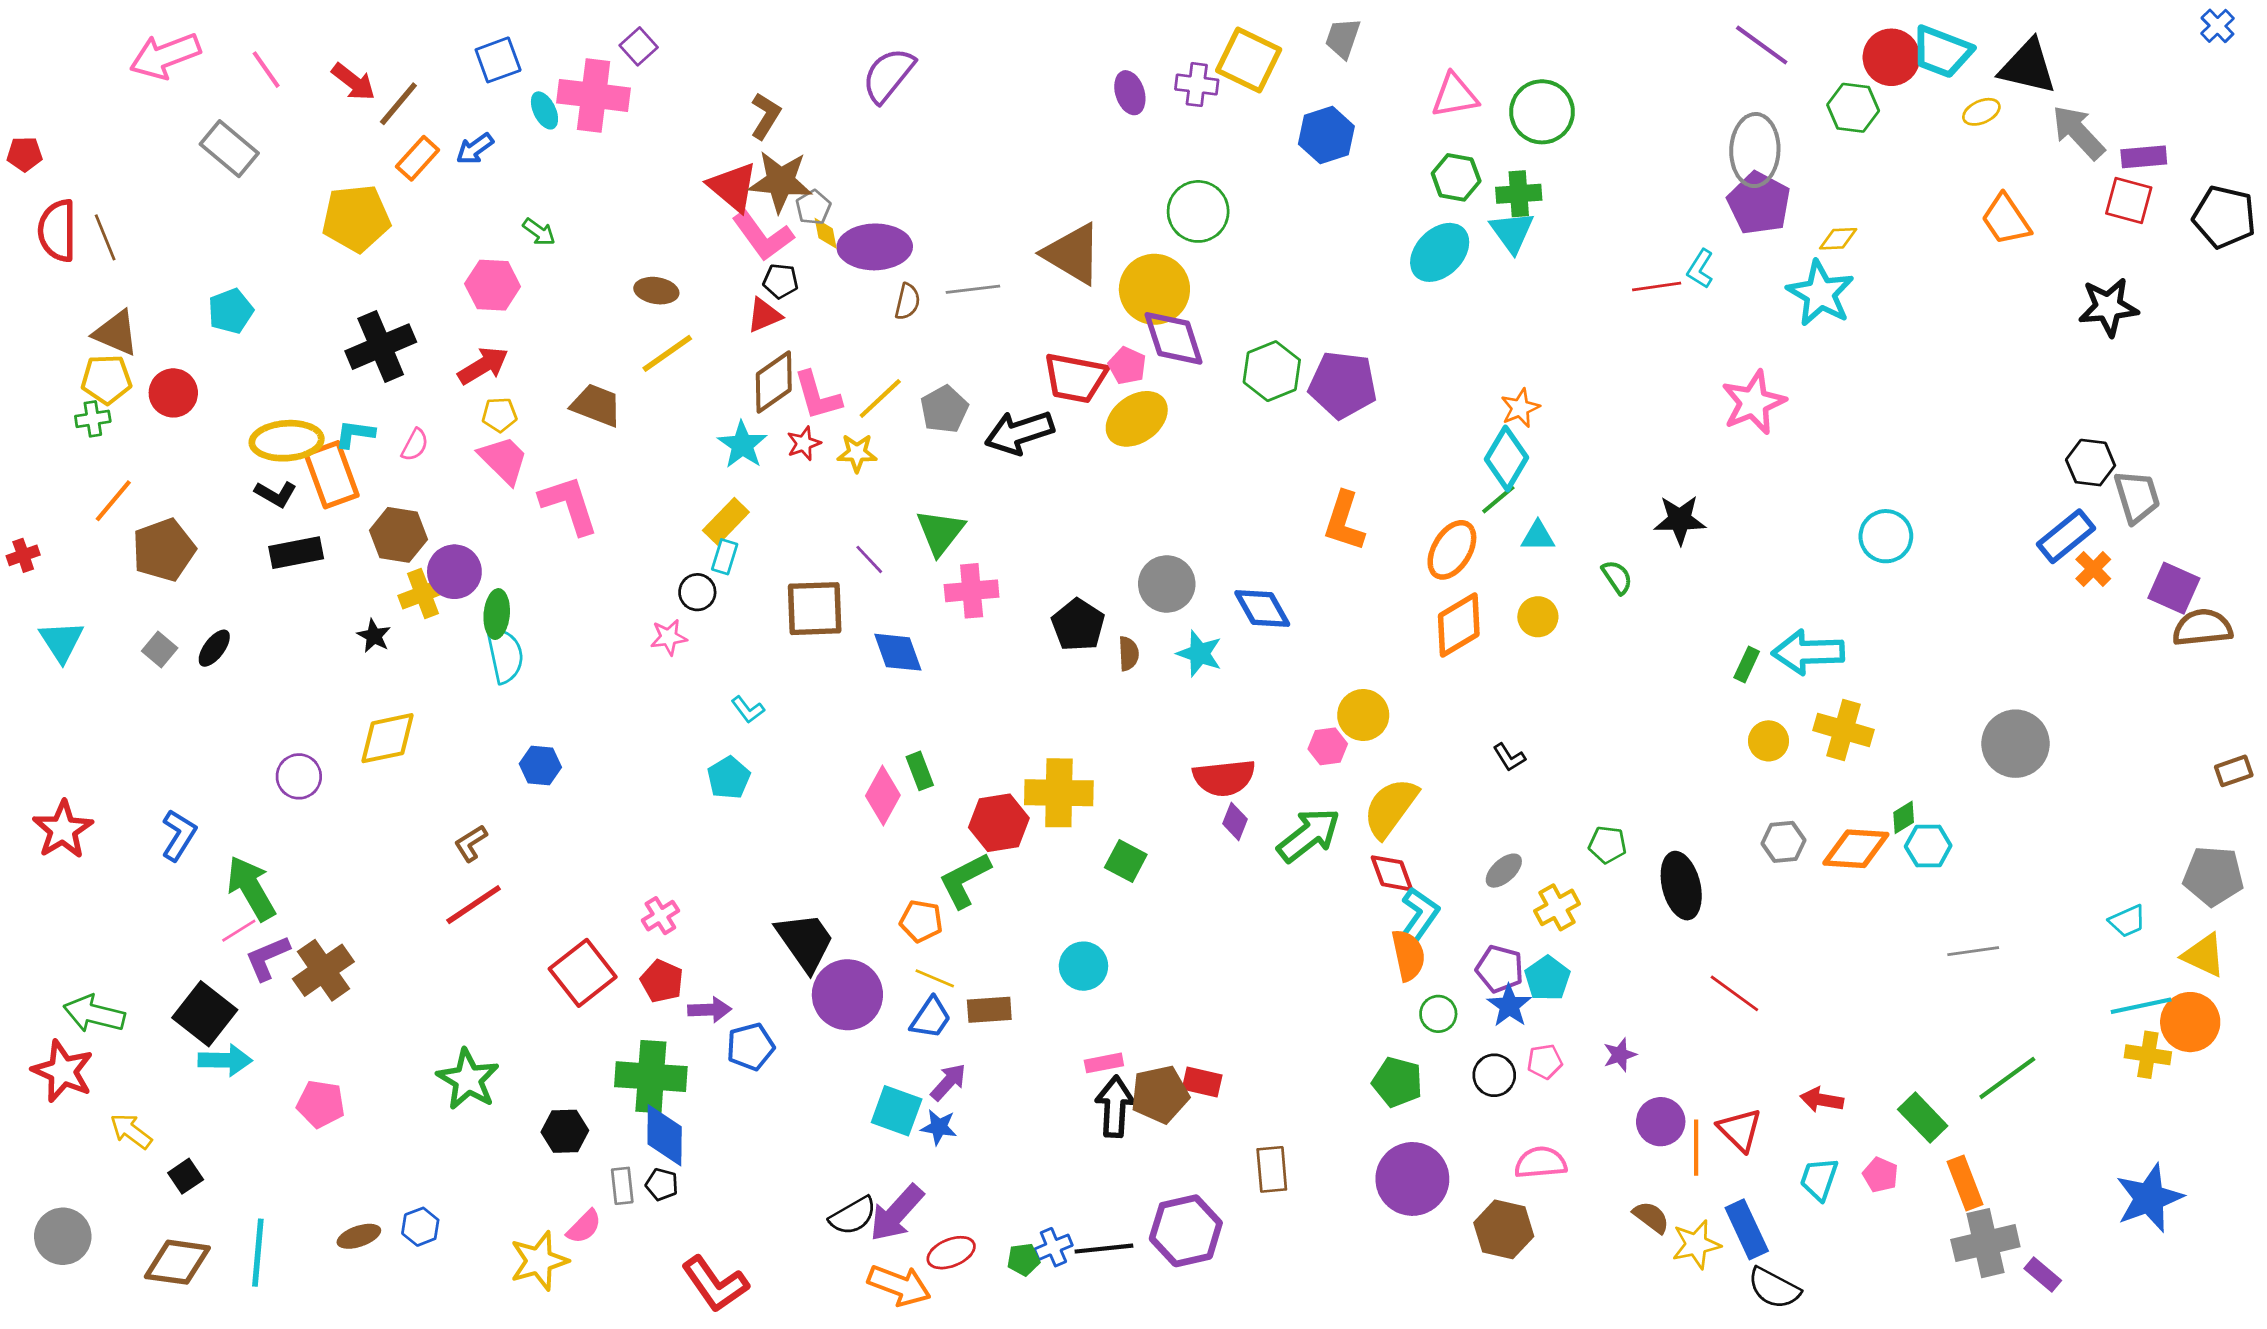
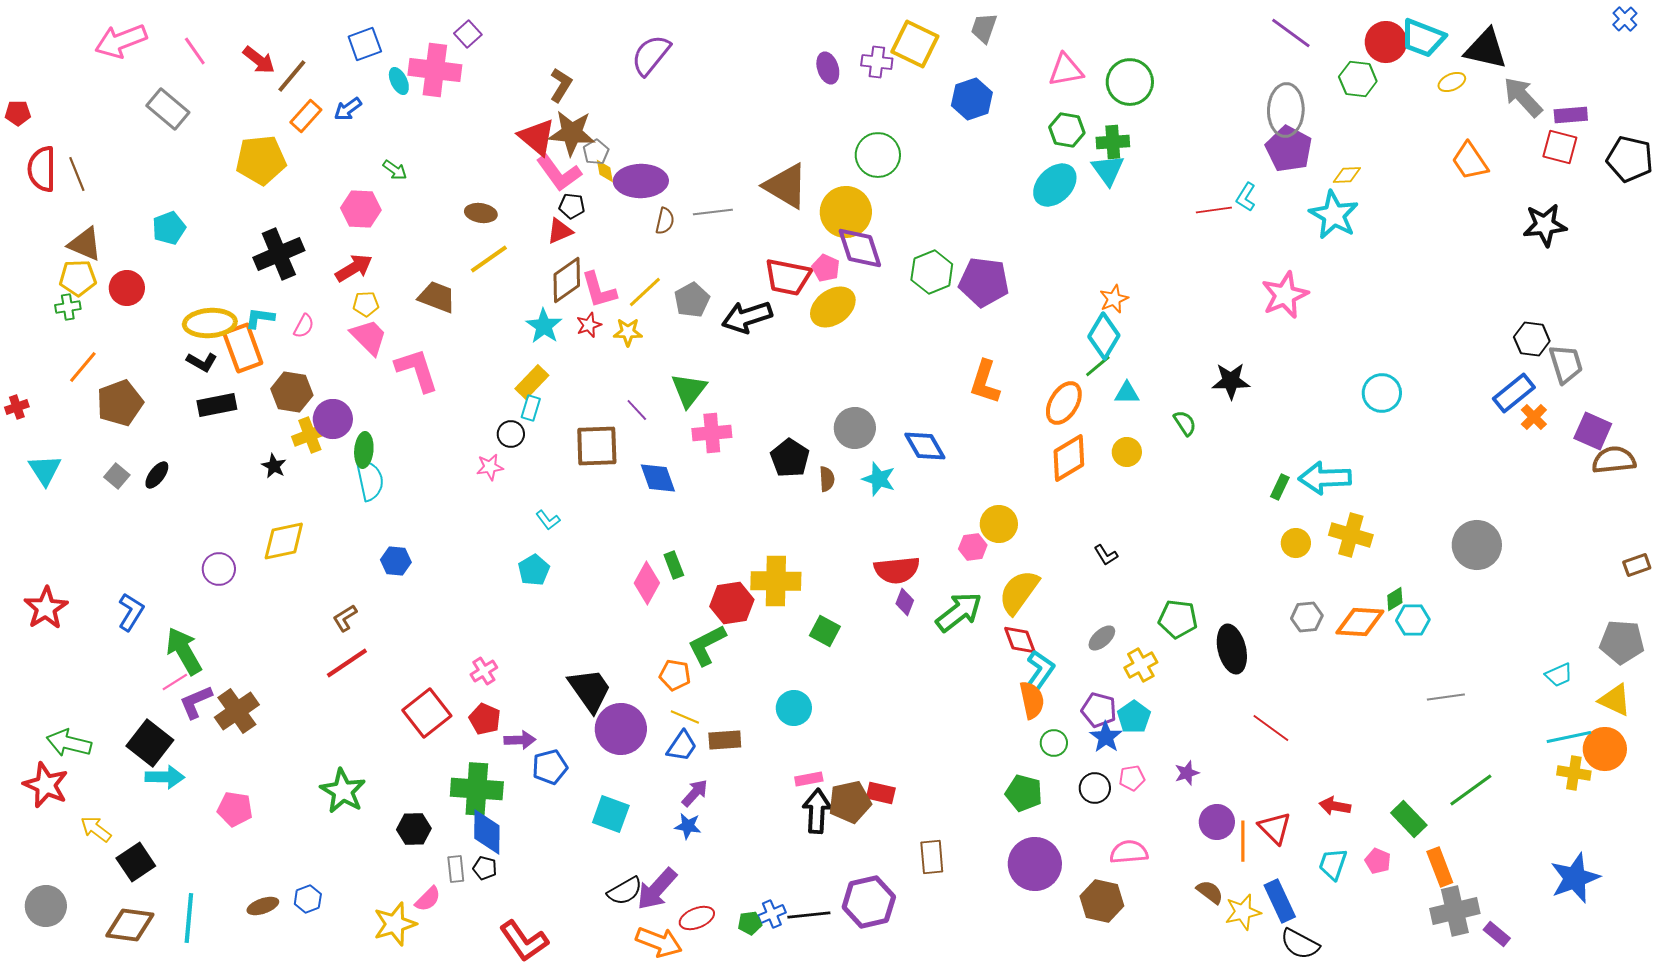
green pentagon: (1607, 845) -> (1178, 619), size x1.4
cyan square: (897, 1111) -> (611, 814), moved
black square: (186, 1176) -> (136, 862), size x1.5

